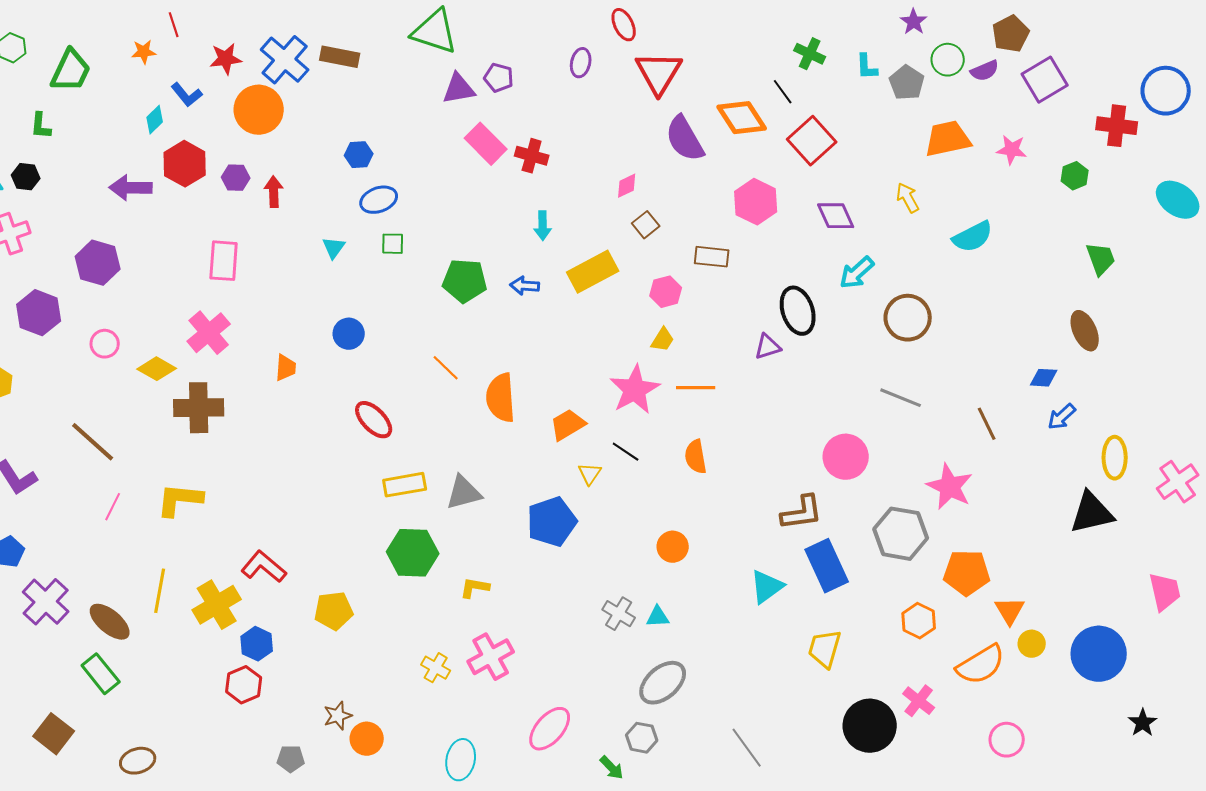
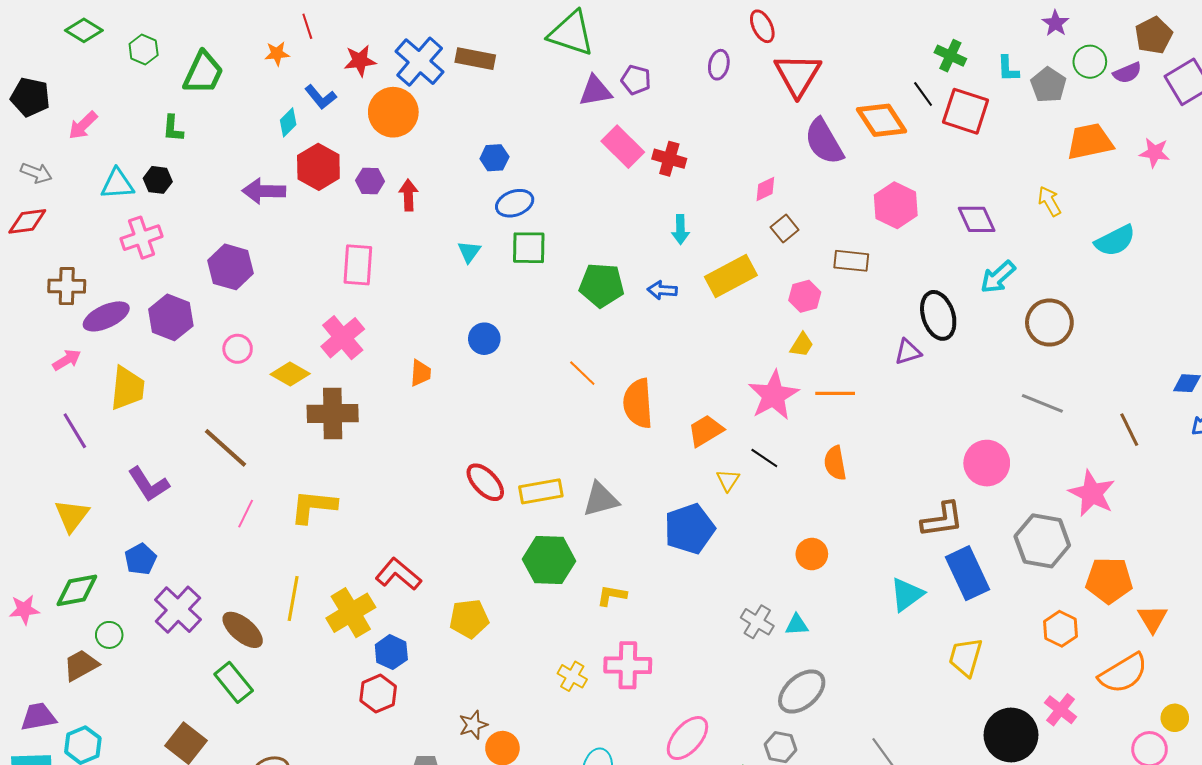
red square: (812, 141) -> (966, 111), moved, turned -30
green square: (393, 244) -> (529, 248), size x1.5
red ellipse: (374, 420) -> (485, 482), moved
yellow circle: (1032, 644) -> (1175, 718), moved
pink cross: (491, 657) -> (628, 665), turned 30

